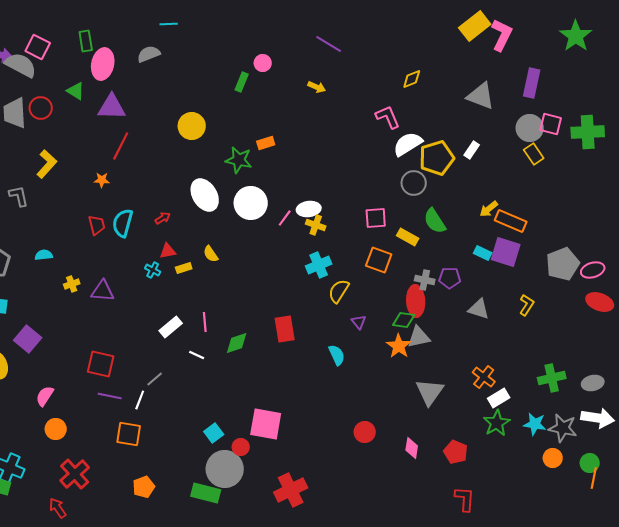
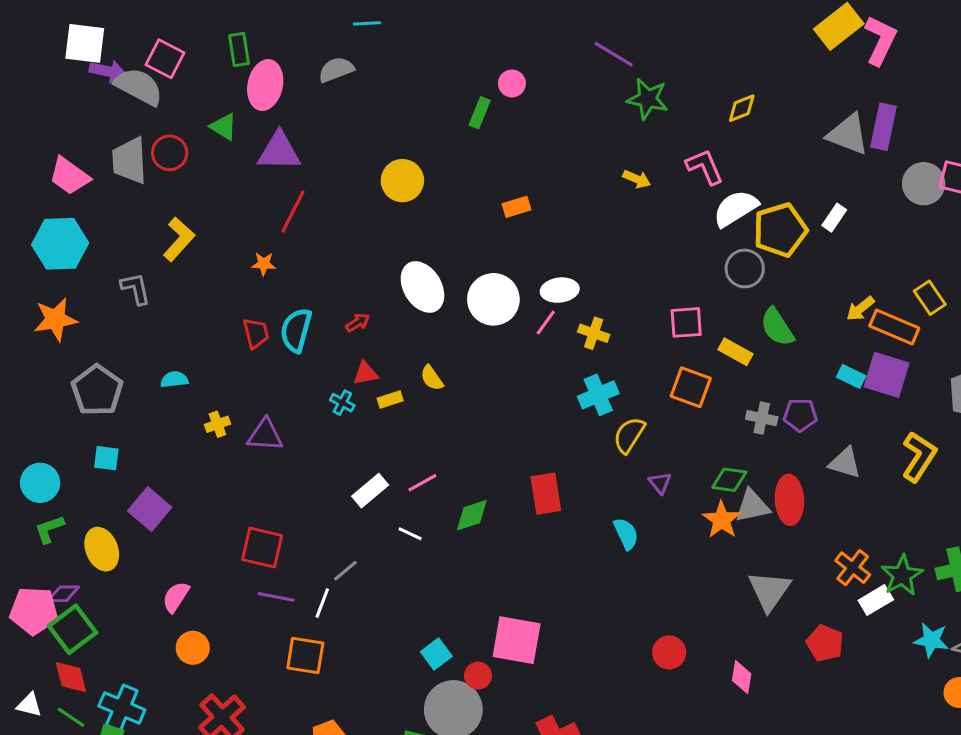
purple rectangle: (532, 83) -> (884, 127), moved
yellow arrow: (317, 87) -> (637, 179), moved
yellow rectangle: (534, 154) -> (930, 298), moved
green star: (239, 160) -> (648, 99), moved
white ellipse: (309, 209) -> (560, 290), moved
red ellipse: (416, 301) -> (789, 500), moved
yellow L-shape: (527, 305) -> (919, 457), size x1.5
pink line: (205, 322) -> (422, 483), turned 66
green star: (497, 423) -> (902, 575), moved
red pentagon: (456, 452) -> (825, 643), moved

